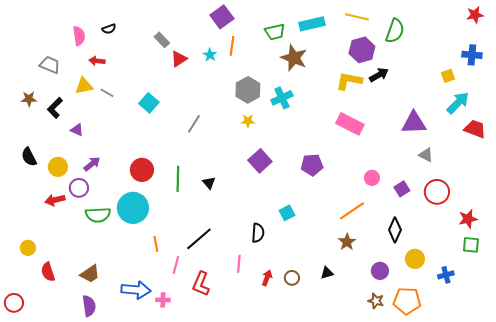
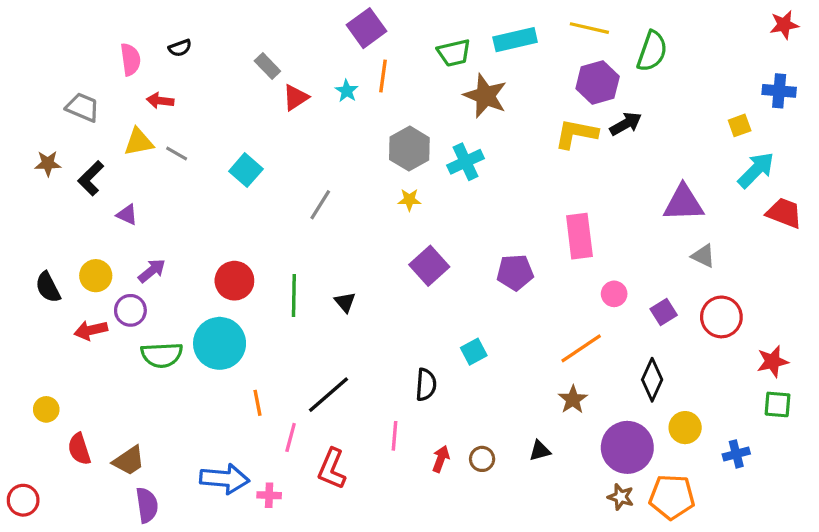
pink rectangle: (350, 124) -> (579, 236), moved, turned 56
black semicircle: (29, 157) -> (48, 287), moved
purple circle: (380, 271) -> (627, 447), size x1.8
brown trapezoid: (90, 274) -> (129, 461), moved

